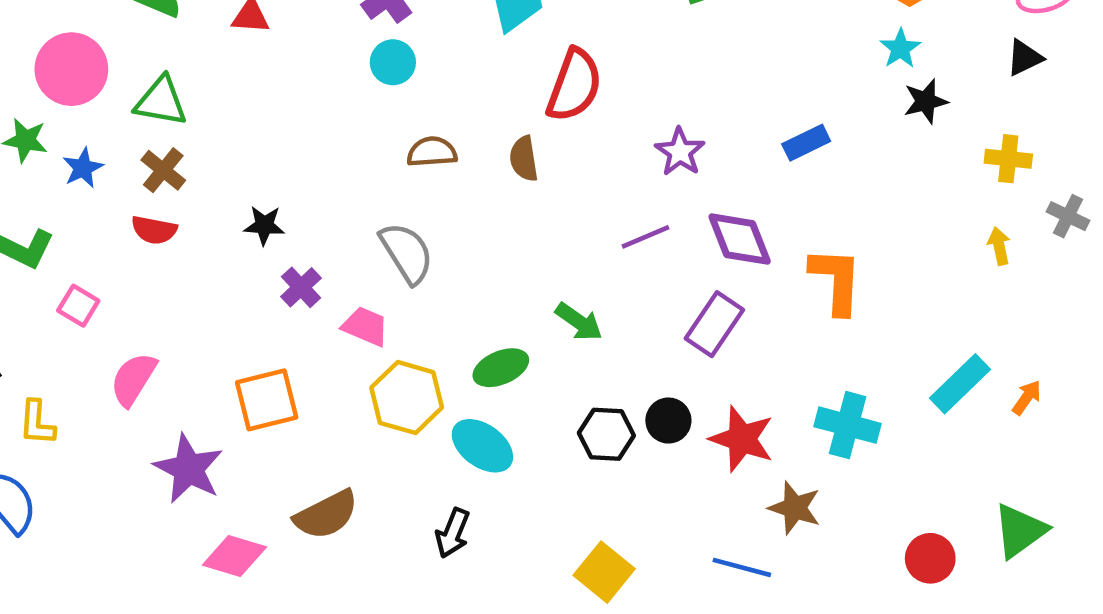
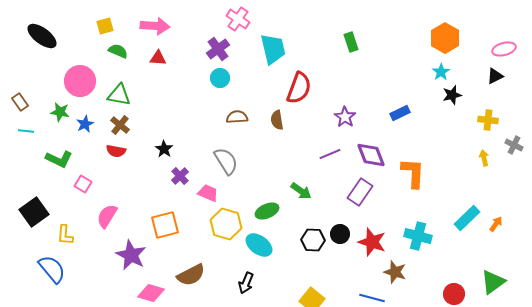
black star: (264, 225) -> (164, 149), turned 30

